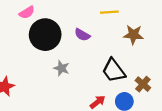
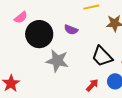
gray star: (61, 68) -> (57, 61), size x1.6

